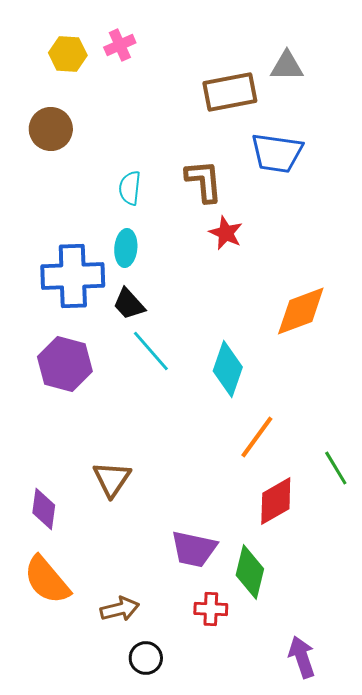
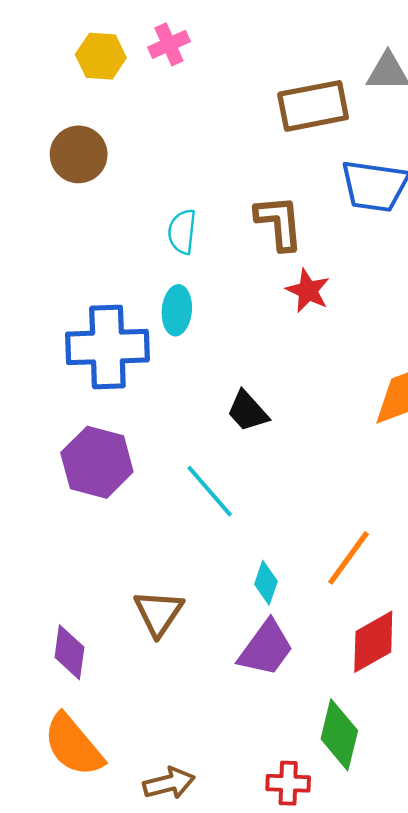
black trapezoid: (129, 304) -> (248, 411), moved
cyan line: (151, 351) -> (210, 491), moved
cyan diamond: (228, 369) -> (266, 583), moved, size x0.6
purple trapezoid: (194, 549) -> (266, 648), moved, turned -66

